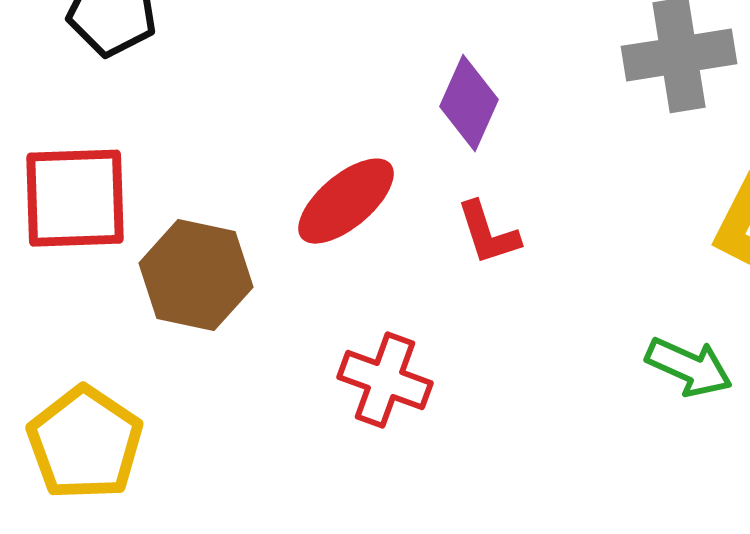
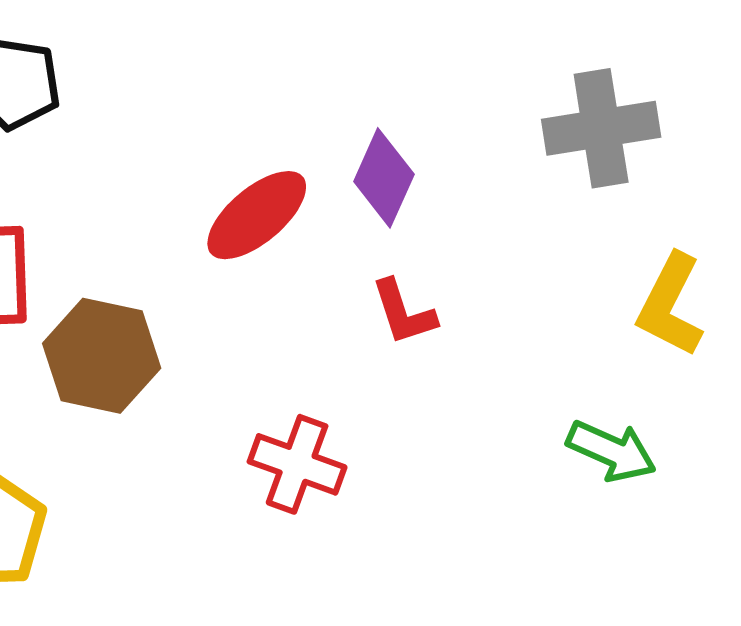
red ellipse: (346, 201) -> (257, 215), moved

